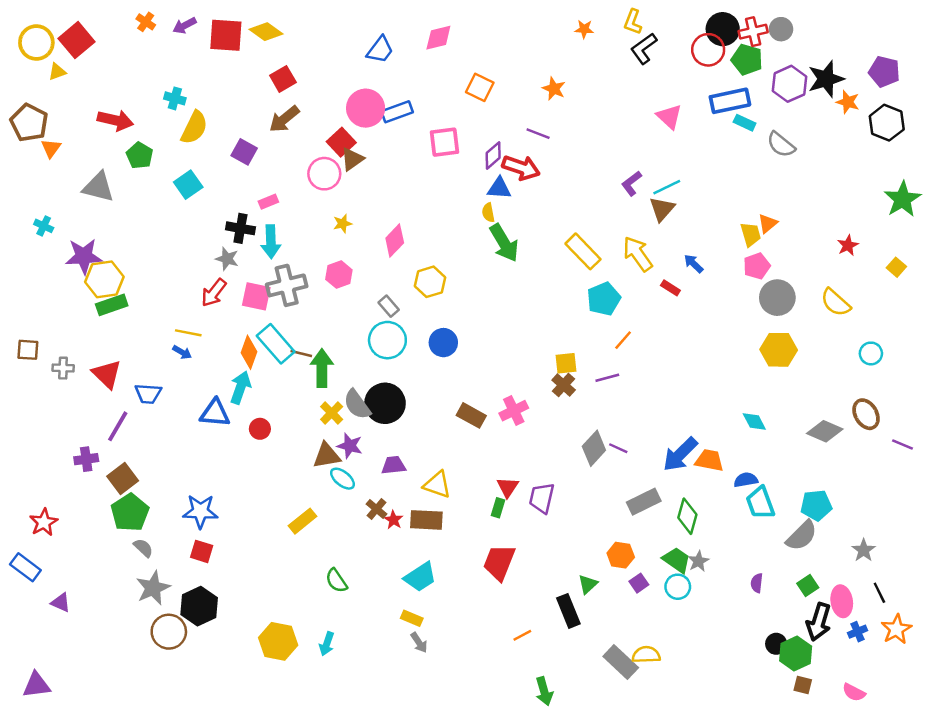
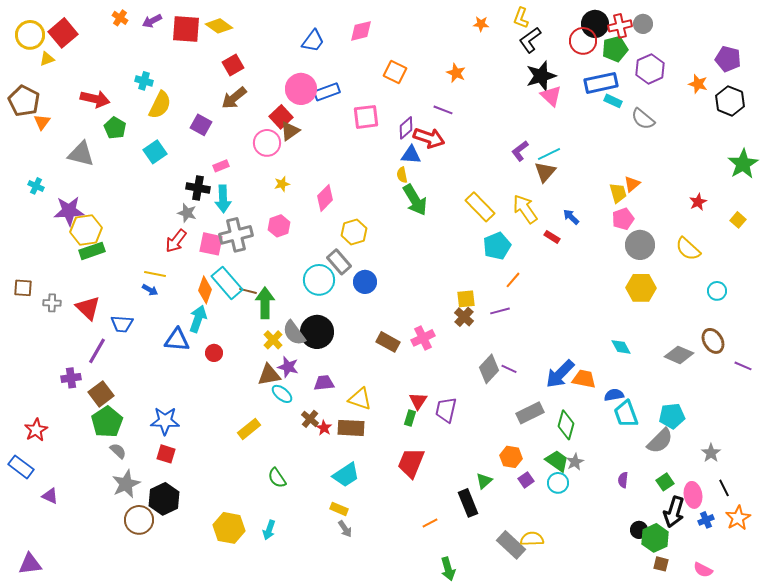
green pentagon: (747, 60) -> (615, 49), turned -30
black star: (826, 79) -> (541, 76), moved
gray rectangle: (389, 306) -> (339, 262), moved, size x1.4

